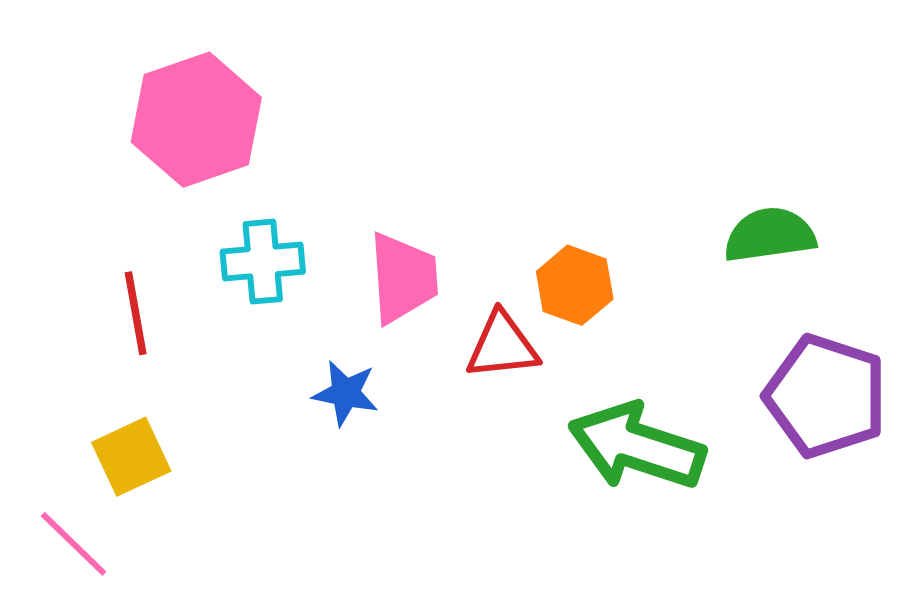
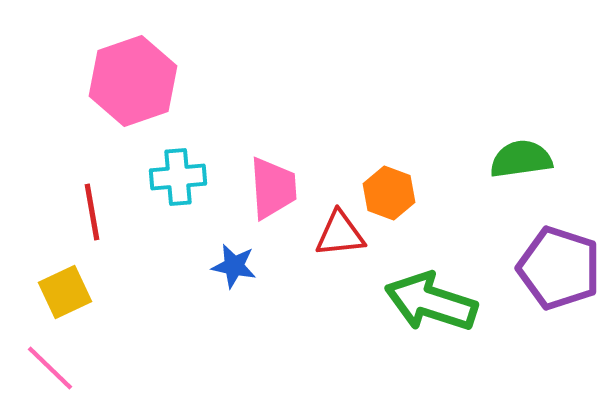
yellow square: (131, 457) -> (65, 292), moved

